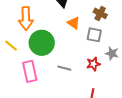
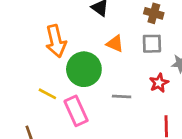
orange triangle: (74, 23) -> (115, 44), moved
yellow line: (11, 46) -> (47, 94), moved

